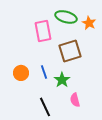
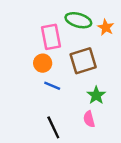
blue line: (44, 72) -> (52, 86), turned -48
orange circle: (21, 73) -> (43, 63), moved
green star: (62, 80) -> (96, 95), moved

